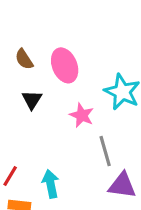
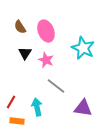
pink star: (82, 115) -> (46, 60), moved
gray line: (105, 151) -> (56, 86), moved, turned -36

